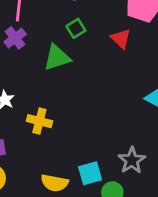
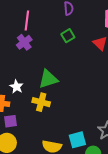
green triangle: (57, 58) -> (48, 79), moved

